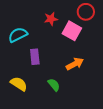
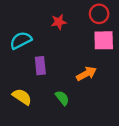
pink square: (72, 31) -> (104, 40), moved, turned -30

